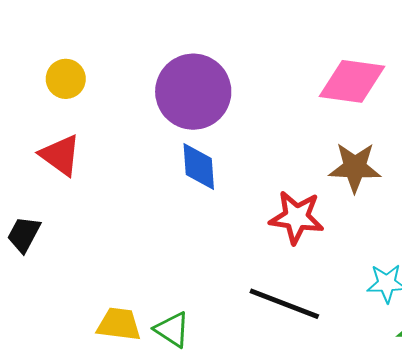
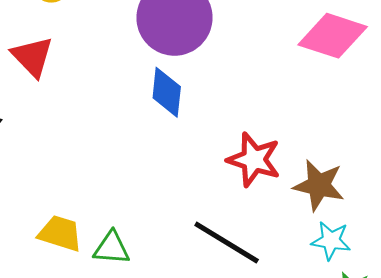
brown star: (355, 167) -> (319, 185), moved
green triangle: (172, 329) -> (112, 248), turned -39

